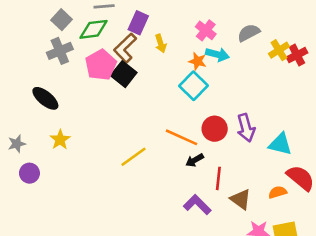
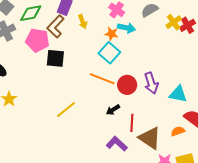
pink pentagon: (101, 65) -> (37, 40), turned -30
black square: (124, 74) -> (55, 58), moved, turned -30
orange line: (181, 137) -> (102, 79), moved
brown triangle: (241, 199) -> (150, 138), size x1.4

